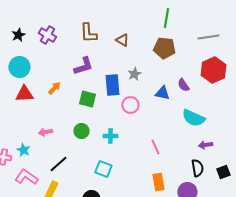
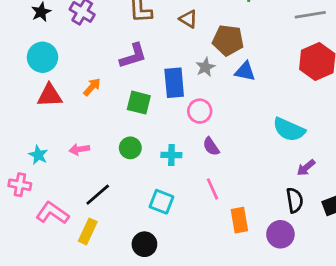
brown pentagon: (164, 48) -> (228, 40), moved
purple semicircle: (183, 85) -> (211, 146), moved
blue triangle: (162, 93) -> (245, 71), moved
purple arrow: (205, 145) -> (306, 168), turned -32
pink line: (155, 147) -> (212, 189), moved
cyan star: (23, 150) -> (38, 155), moved

